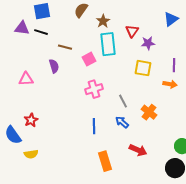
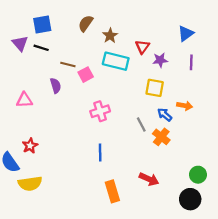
purple triangle: (22, 28) -> (20, 43), turned 42
cyan rectangle: (108, 44) -> (116, 61), turned -70
pink square: (89, 59) -> (86, 75), moved
purple line: (174, 65) -> (191, 62), moved
gray line: (123, 101) -> (141, 125), moved
blue arrow: (122, 122) -> (165, 115), moved
yellow semicircle: (31, 154) -> (30, 184), size x1.5

